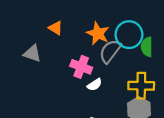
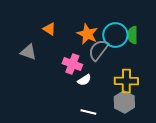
green semicircle: (147, 47) -> (132, 35), moved

